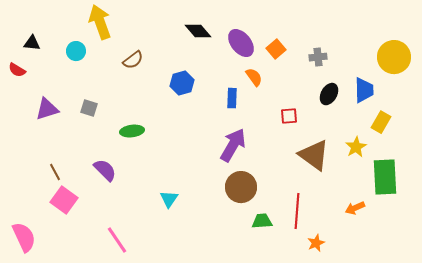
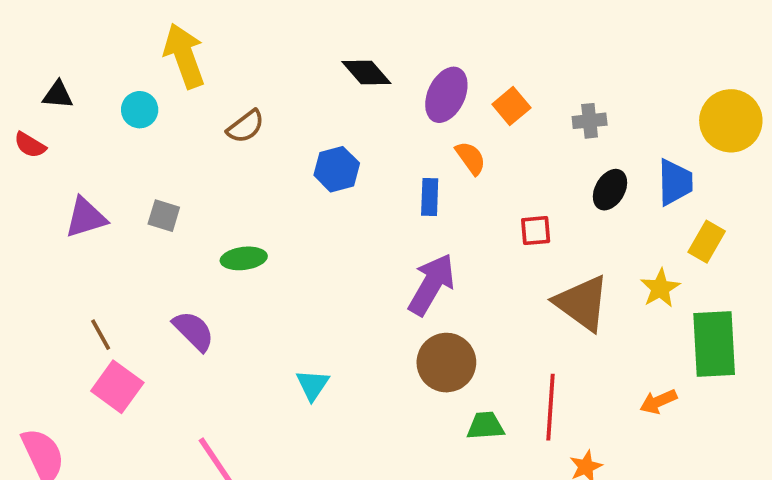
purple ellipse: (241, 43) -> (446, 95), turned 64

